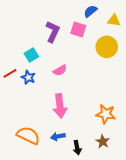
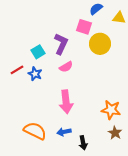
purple L-shape: (53, 32) -> (61, 44), moved
yellow circle: (107, 47) -> (100, 44), moved
brown star: (103, 142) -> (115, 133), moved

